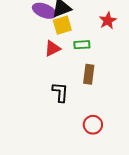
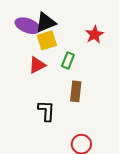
green rectangle: (82, 45) -> (68, 60), turned -63

